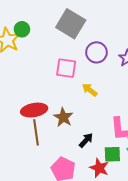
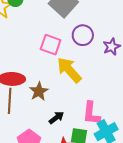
yellow arrow: (90, 90) -> (69, 70), size x1.8

